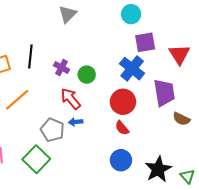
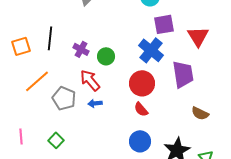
brown semicircle: (181, 119) -> (200, 113), moved
gray pentagon: (52, 130) -> (64, 98), moved
green square: (36, 159) -> (56, 140), size x0.6

